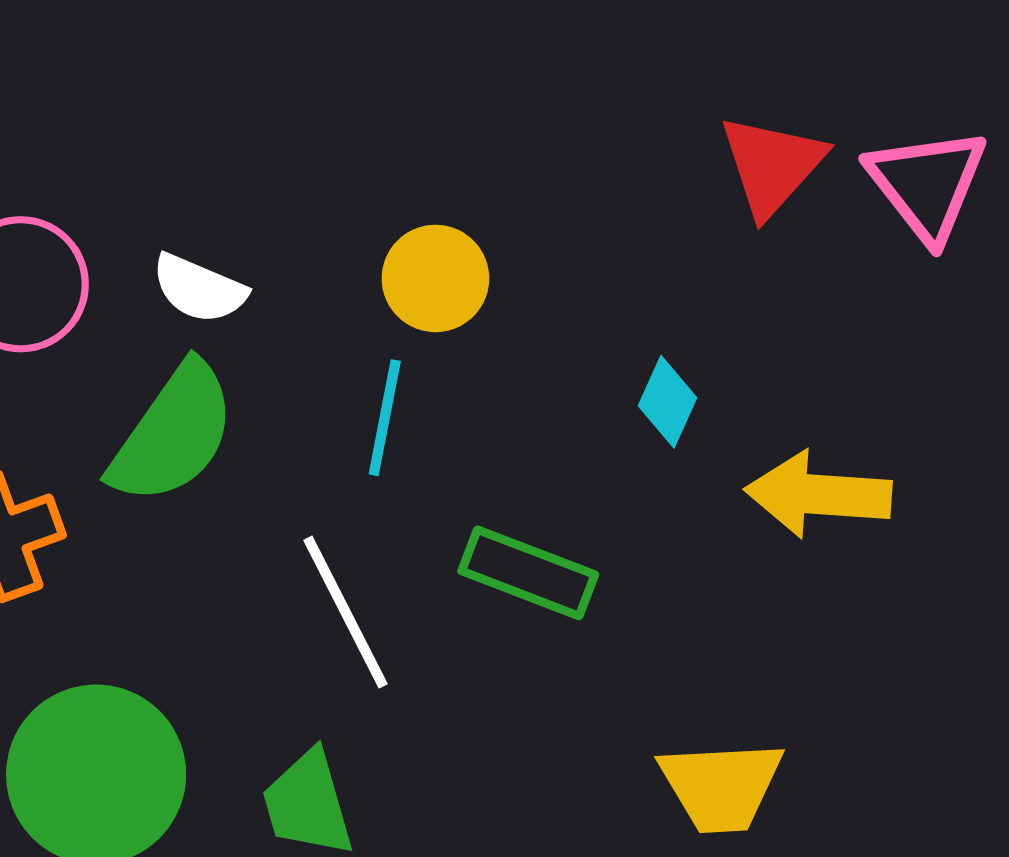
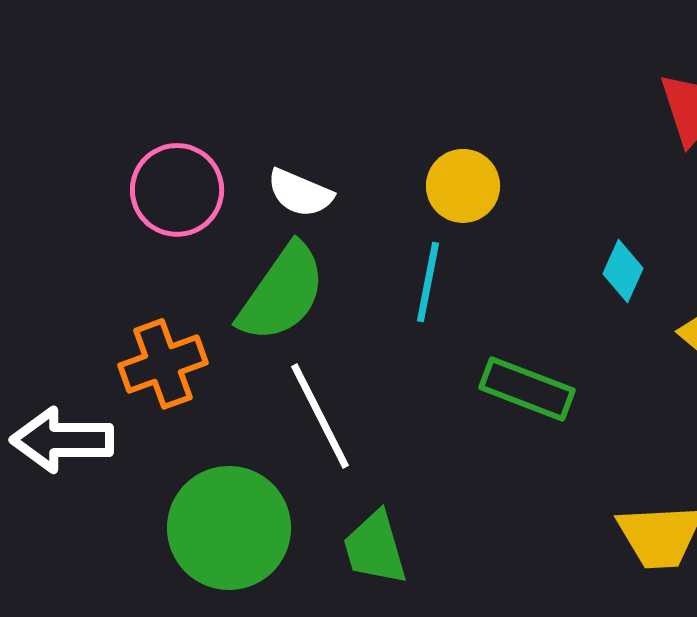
white line: (346, 612) -> (320, 416), moved

